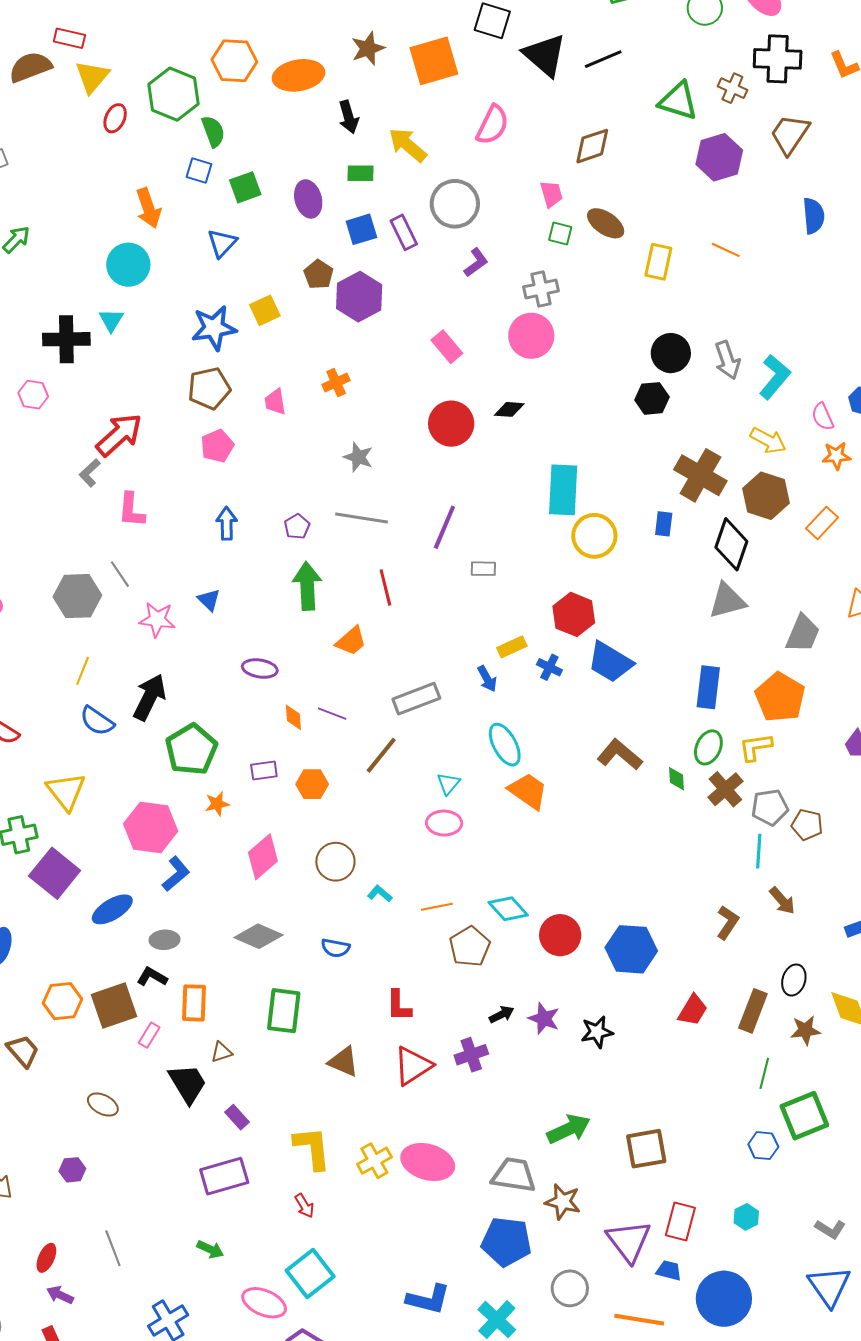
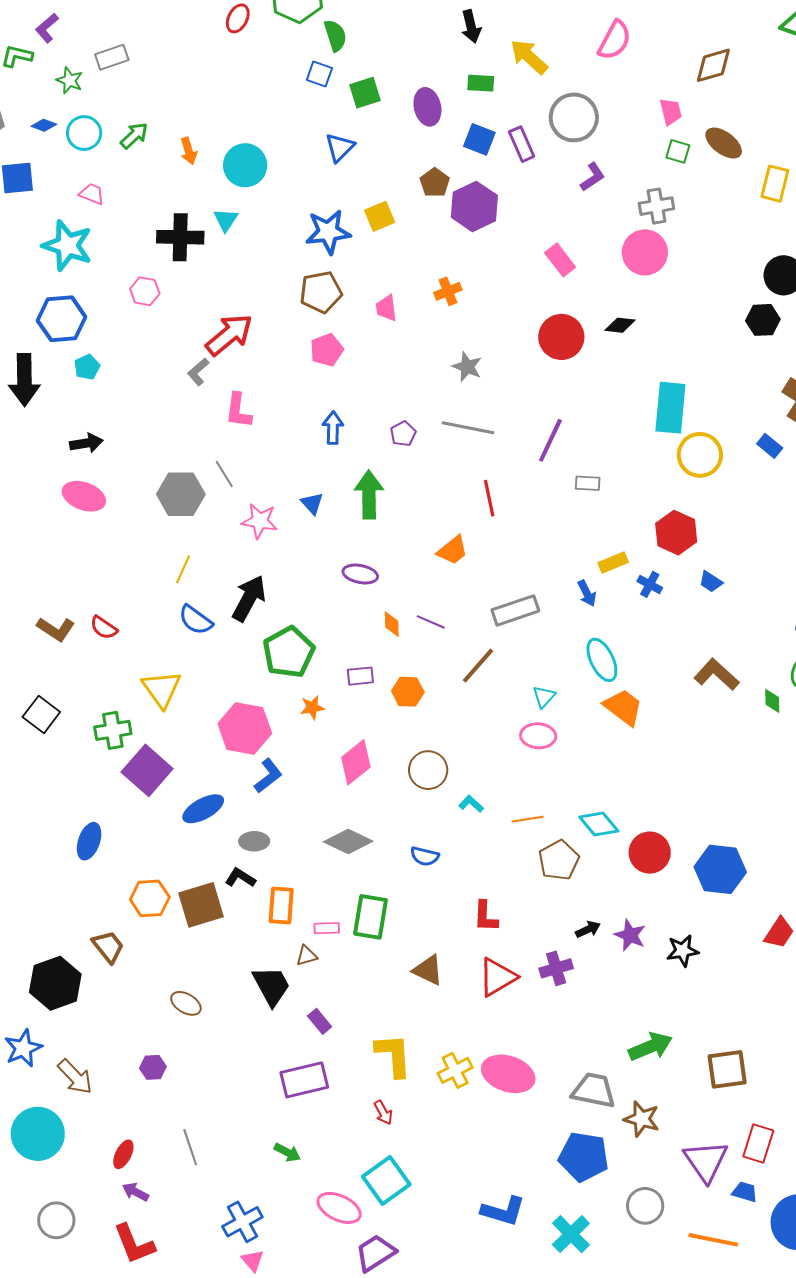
orange arrow: (148, 208) -> (189, 151), moved, size x0.7
blue square: (361, 229) -> (479, 139), turned 36
blue rectangle: (664, 524) -> (770, 446), turned -60
green arrow: (307, 586) -> (369, 495), moved
blue trapezoid: (610, 662) -> (711, 582), size x0.5
pink rectangle: (149, 1035) -> (327, 928), moved, turned 55

